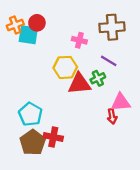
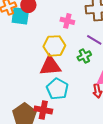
red triangle: (79, 84) -> (50, 66), moved
cyan pentagon: (30, 114) -> (57, 89), moved

